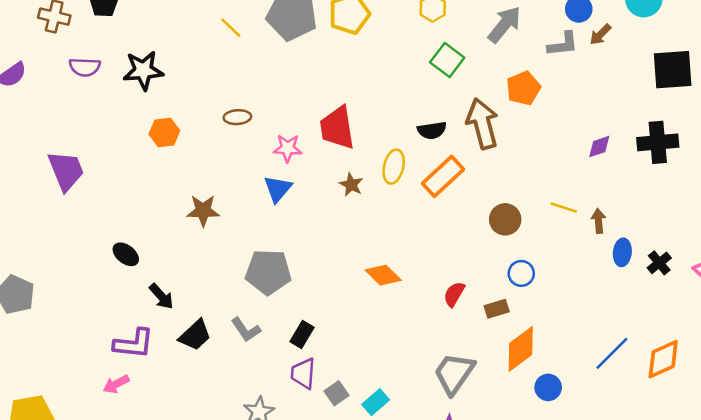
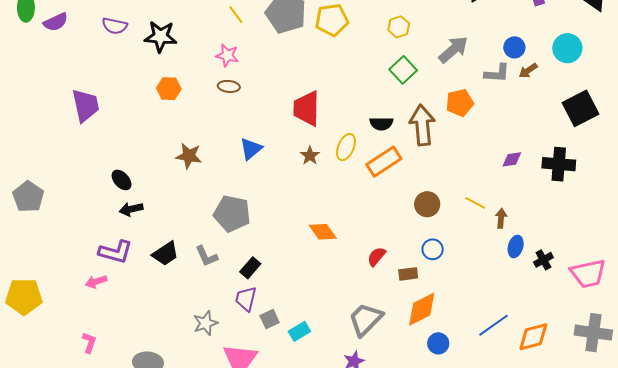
black square: (673, 70) -> (581, 108), turned -33
pink star: (288, 148) -> (227, 55), moved
black arrow: (161, 296) -> (131, 209), moved, turned 110

